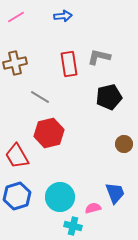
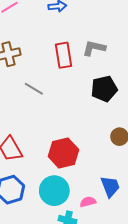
red hexagon: (49, 133) -> (63, 153), moved

